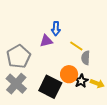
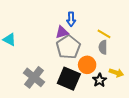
yellow line: (76, 46) -> (104, 34), moved
gray pentagon: (19, 57) -> (68, 47), moved
black star: (81, 81) -> (100, 80), moved

